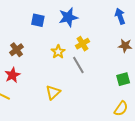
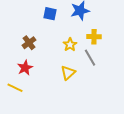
yellow cross: (82, 44) -> (94, 37), turned 32
yellow triangle: (53, 92) -> (68, 73), moved

